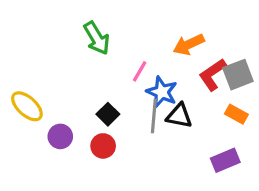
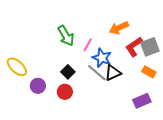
green arrow: (97, 38) -> (66, 36), moved
gray line: (154, 116) -> (97, 73), turned -55
black triangle: (179, 116) -> (113, 73), turned -36

